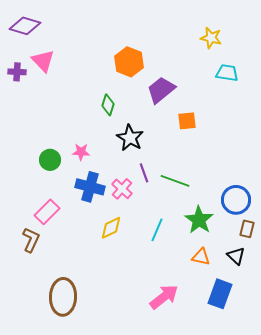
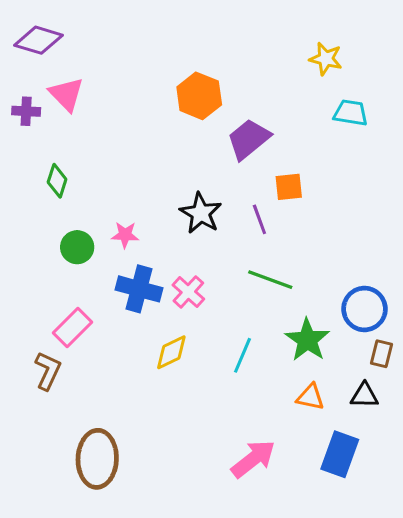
green diamond: (108, 105) -> (57, 181), moved
purple line: (144, 173) -> (259, 219), moved
black triangle: (236, 256) -> (364, 395), turned -42

